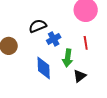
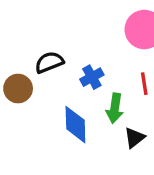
black semicircle: (38, 26) -> (49, 62), moved

